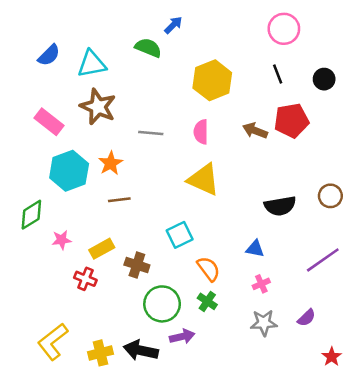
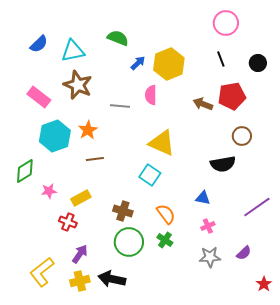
blue arrow: (173, 25) -> (138, 63), moved
pink semicircle: (201, 132) -> (151, 95), moved
brown circle: (330, 196) -> (242, 136), moved
cyan square: (180, 235) -> (150, 175), moved, turned -30
brown cross: (137, 265) -> (123, 211), moved
purple arrow: (182, 337) -> (80, 254), moved, turned -42

